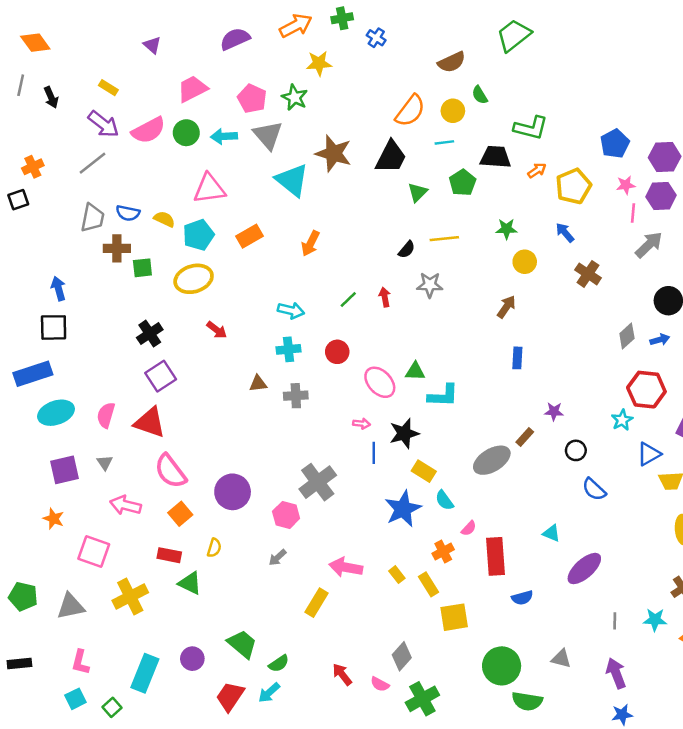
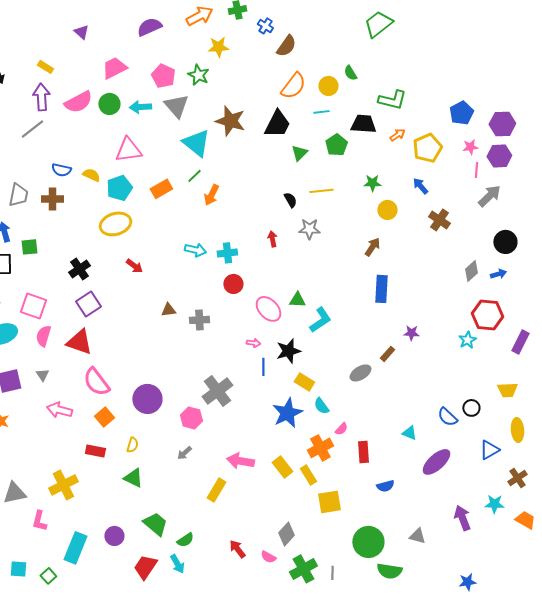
brown semicircle: (452, 62) -> (286, 46), moved, turned -30
purple arrow: (103, 124) -> (41, 97), turned -132
gray trapezoid: (93, 218) -> (18, 195), moved
black semicircle: (407, 250) -> (290, 200), turned -70
green square: (142, 268) -> (29, 247), moved
green line: (348, 299) -> (194, 176), moved
cyan cross: (289, 349) -> (227, 253), moved
blue rectangle: (517, 358) -> (381, 289), size x1.5
cyan L-shape: (443, 396) -> (320, 320), turned -36
black circle: (576, 450) -> (471, 408), moved
blue triangle: (649, 454) -> (489, 450), moved
gray ellipse: (492, 460) -> (360, 373), size x0.7
blue semicircle: (594, 489) -> (447, 417), moved
pink square: (94, 551) -> (33, 306), moved
orange cross: (443, 551) -> (320, 448), size x1.4
red rectangle: (495, 556) -> (363, 452), size x0.7
yellow rectangle: (397, 575) -> (282, 467), size x1.5
green triangle: (190, 583) -> (133, 478), moved
gray line: (615, 621) -> (332, 573), moved
pink L-shape: (80, 662) -> (39, 521), moved
purple arrow: (616, 673) -> (462, 518), moved
cyan arrow: (269, 693) -> (177, 564), turned -78
cyan square: (75, 699) -> (18, 569), turned 30

